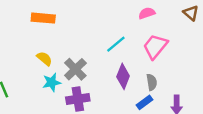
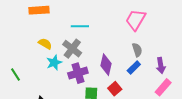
cyan line: (116, 44) -> (80, 26), moved, turned 48
purple diamond: (123, 76) -> (106, 65), moved

